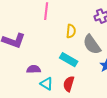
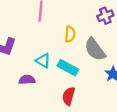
cyan triangle: (47, 84) -> (43, 61), moved

